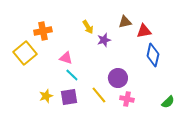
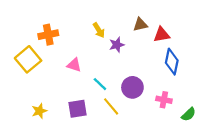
cyan line: (72, 75) -> (100, 84), moved
yellow star: (46, 96) -> (39, 111), moved
pink cross: (127, 99) -> (164, 100), moved

